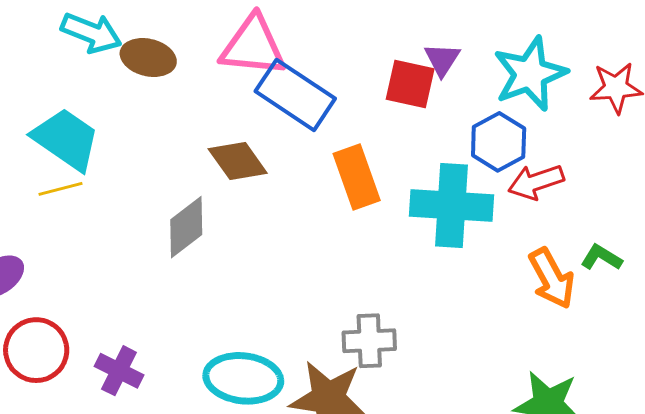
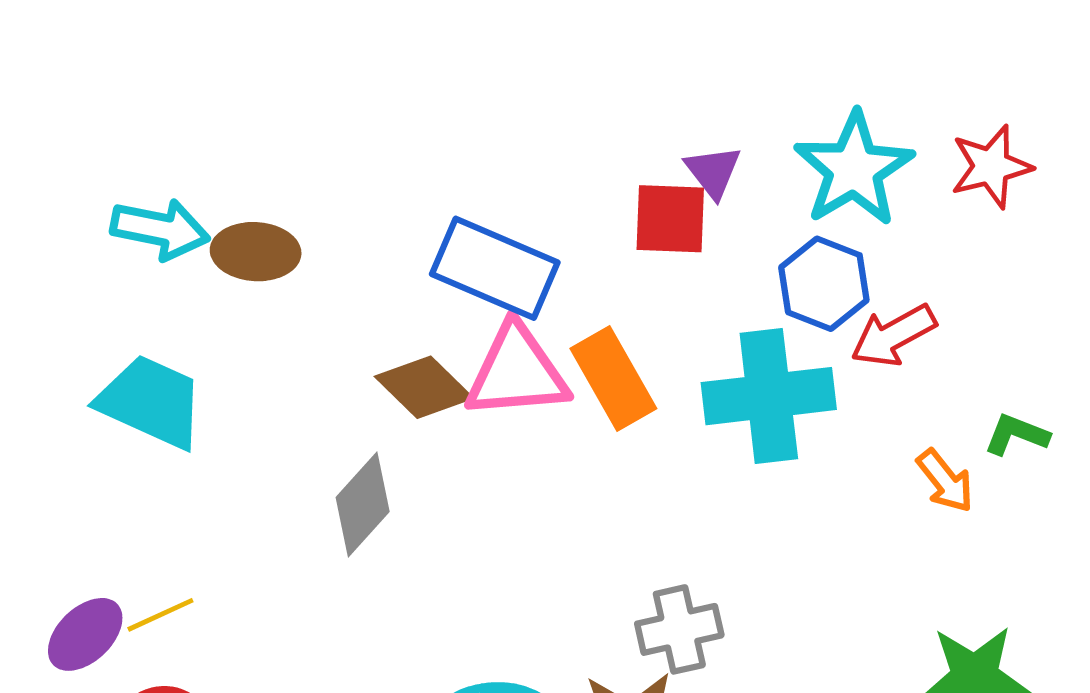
pink triangle: (253, 46) -> (517, 372), moved
yellow line: (61, 189) -> (160, 615), moved
orange arrow: (552, 278) -> (945, 481), size x0.7

